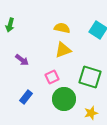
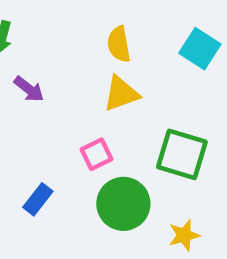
yellow semicircle: (62, 28) -> (119, 44), turned -112
purple arrow: (22, 60) -> (29, 89), moved

